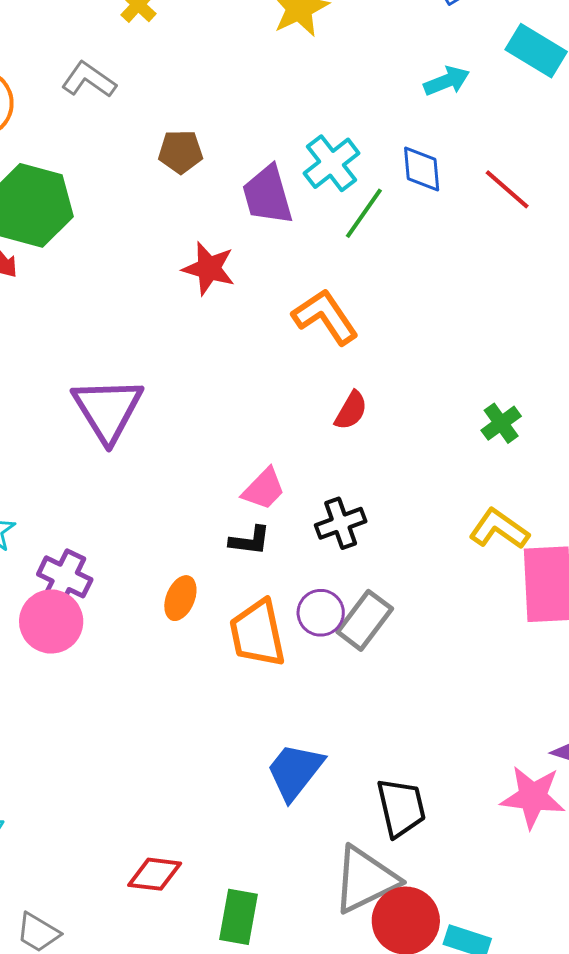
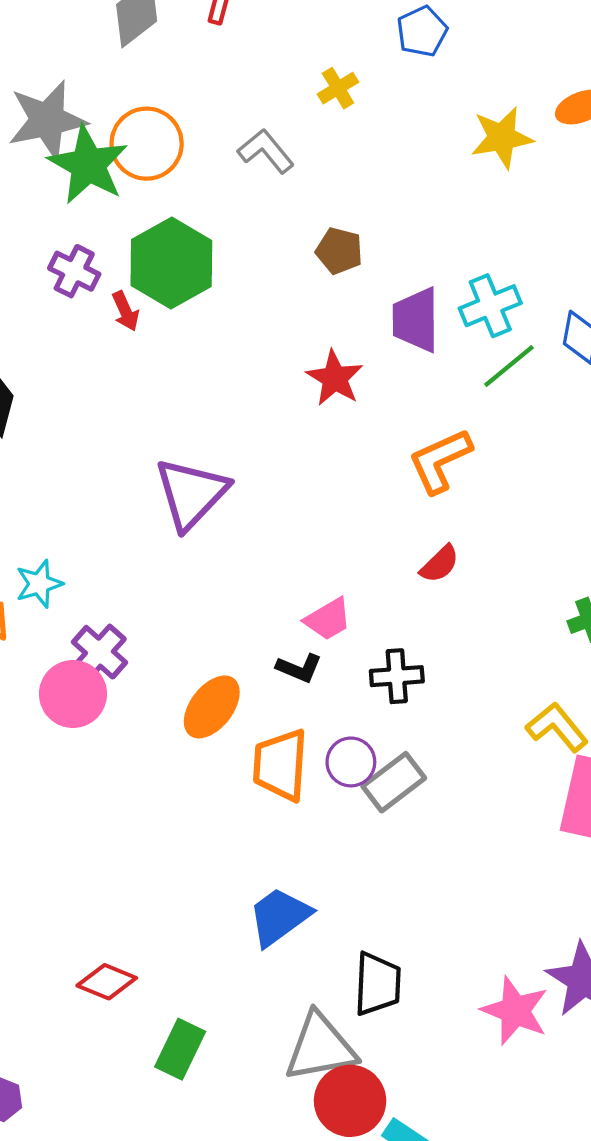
orange L-shape: (325, 317) -> (440, 461), turned -96
orange ellipse: (180, 598) -> (212, 707), size x1.4

